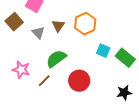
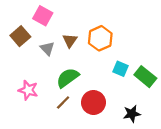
brown line: (44, 81) -> (63, 102), moved
black star: (124, 93) -> (132, 114), moved

